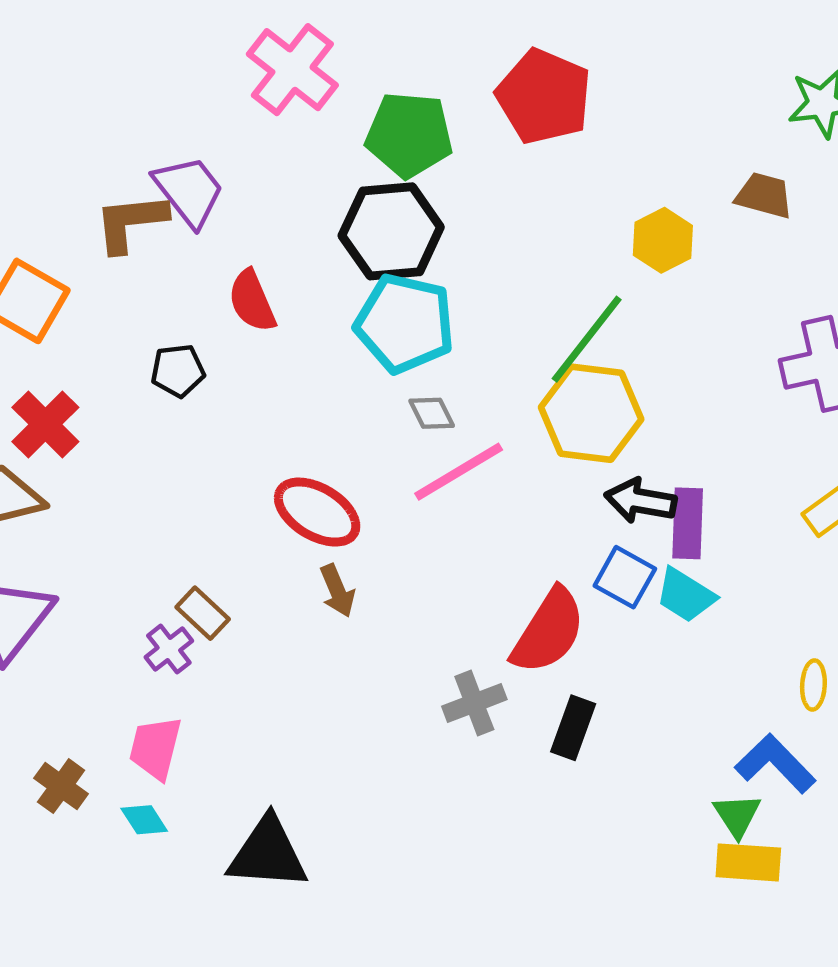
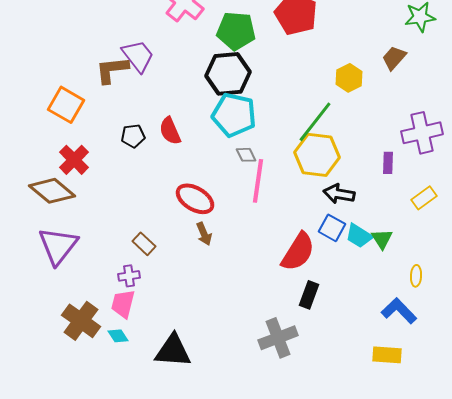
brown trapezoid: (764, 195) -> (394, 58), turned -64
red semicircle: (252, 301) -> (170, 131), moved
pink line: (459, 472) -> (258, 181), turned -51
purple rectangle: (688, 523) -> (388, 163), moved, size x0.7
purple cross: (169, 649) -> (129, 276), moved, turned 30
gray cross: (474, 703) -> (278, 338), moved, size x1.4
brown cross: (61, 786) -> (81, 321), size x1.6
green triangle: (737, 815) -> (382, 239), moved

